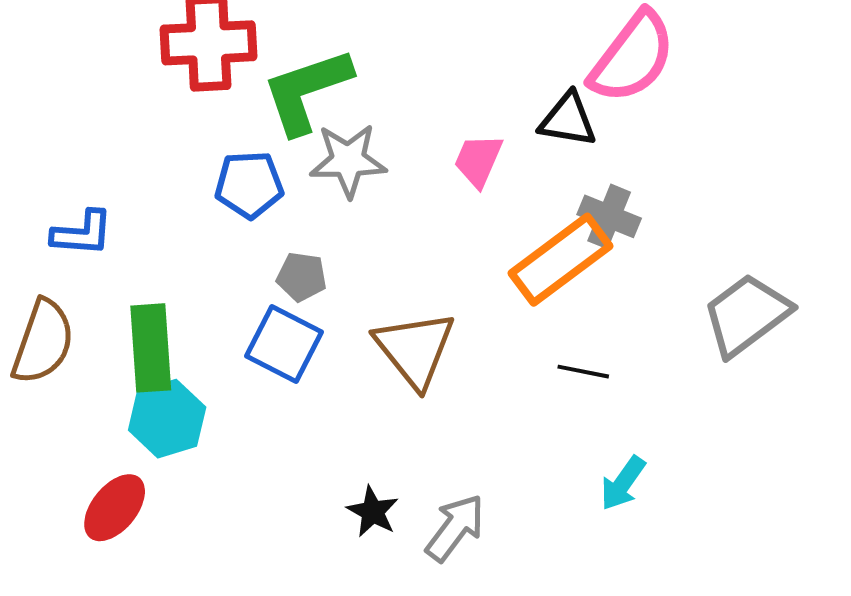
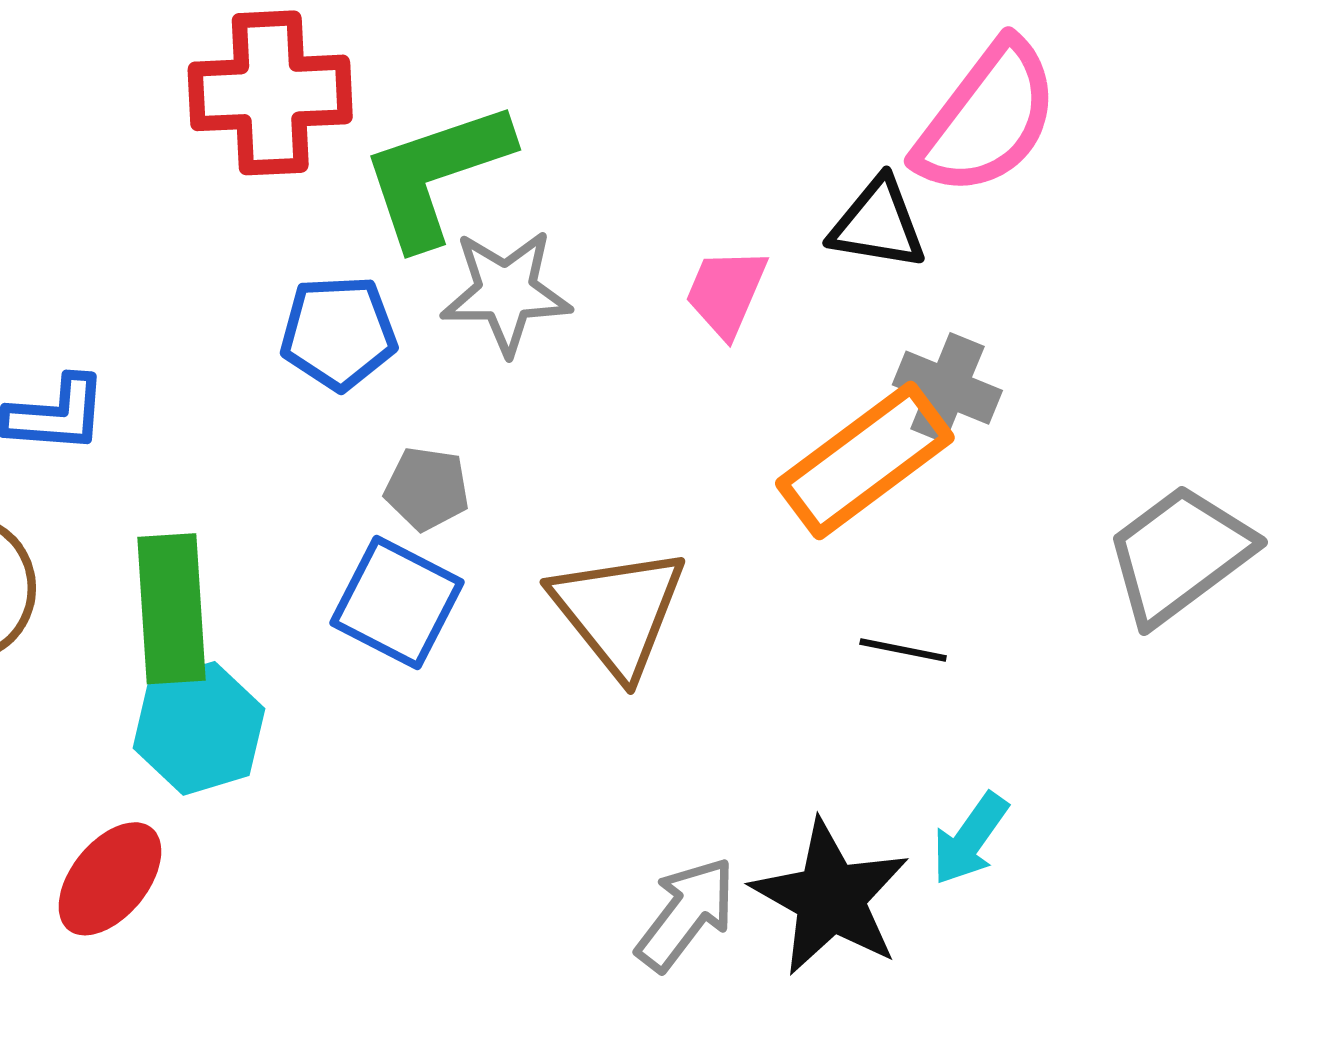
black star: (373, 512) -> (830, 898), moved, size x1.8

